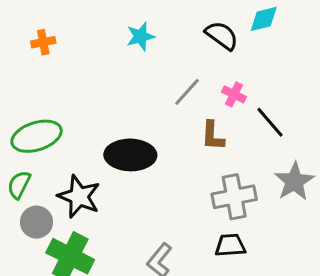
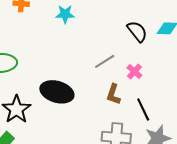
cyan star: (140, 36) -> (65, 14), moved
black line: (270, 122) -> (143, 110), moved

